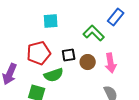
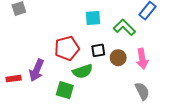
cyan square: (51, 21) -> (93, 18), moved

